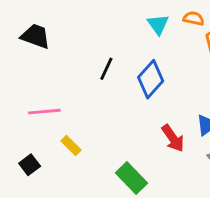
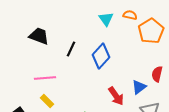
black trapezoid: (35, 36) -> (39, 36), moved
pink line: (44, 112) -> (45, 78), moved

